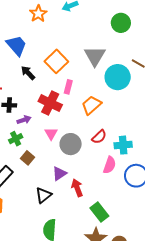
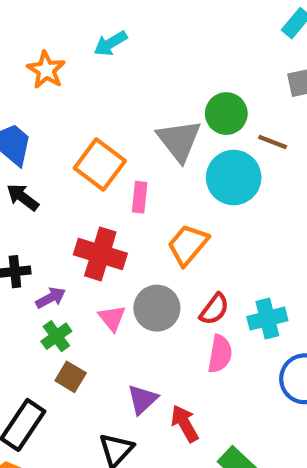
green circle: (121, 23) -> (226, 114), moved
black arrow: (28, 73) -> (23, 197), moved
pink rectangle: (68, 87) -> (140, 197), moved
green cross: (16, 139) -> (56, 336), moved
gray circle: (71, 144) -> (157, 308), moved
pink semicircle: (110, 165) -> (220, 354), moved

